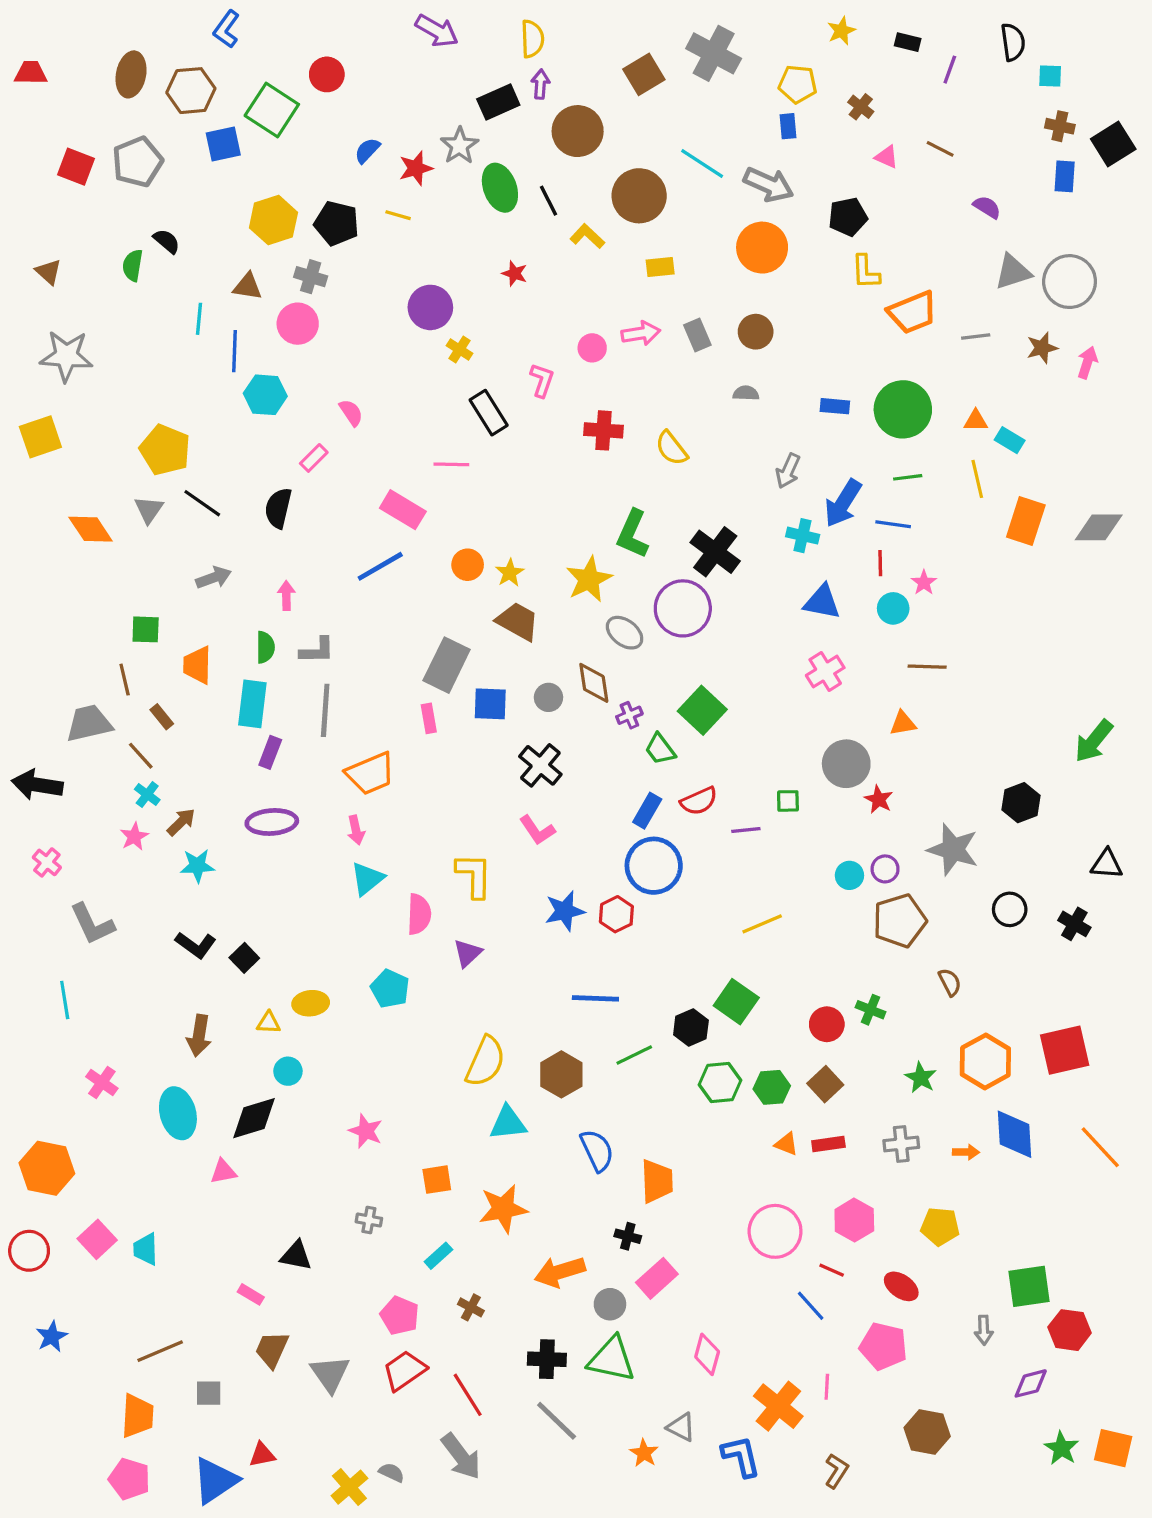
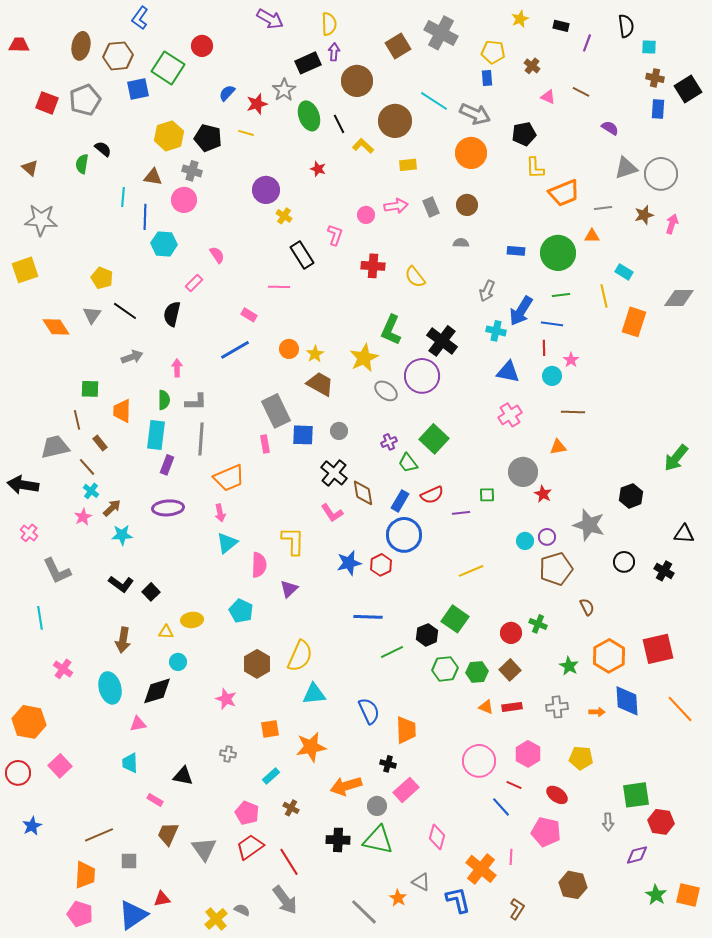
orange triangle: (976, 421) -> (592, 236), moved
yellow pentagon: (165, 450) -> (102, 278), size x0.7
pink rectangle: (403, 510) -> (249, 315), size x0.6
gray diamond: (1099, 527) -> (679, 298), moved
gray rectangle: (447, 665) -> (276, 411), turned -52
brown diamond: (594, 683) -> (363, 493), moved
brown hexagon: (561, 1074) -> (257, 664), moved
cyan trapezoid: (146, 1249) -> (130, 763), moved
gray line: (557, 1421) -> (364, 912), moved

